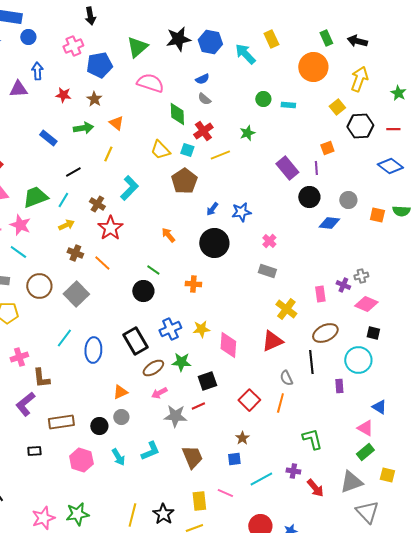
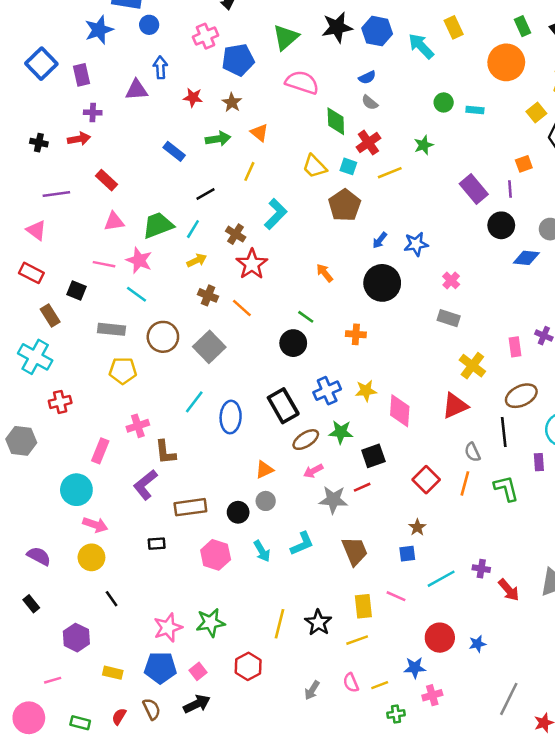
green L-shape: (312, 439) -> (506, 488), moved

